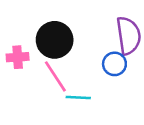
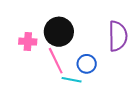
blue circle: (114, 64) -> (87, 64), moved

